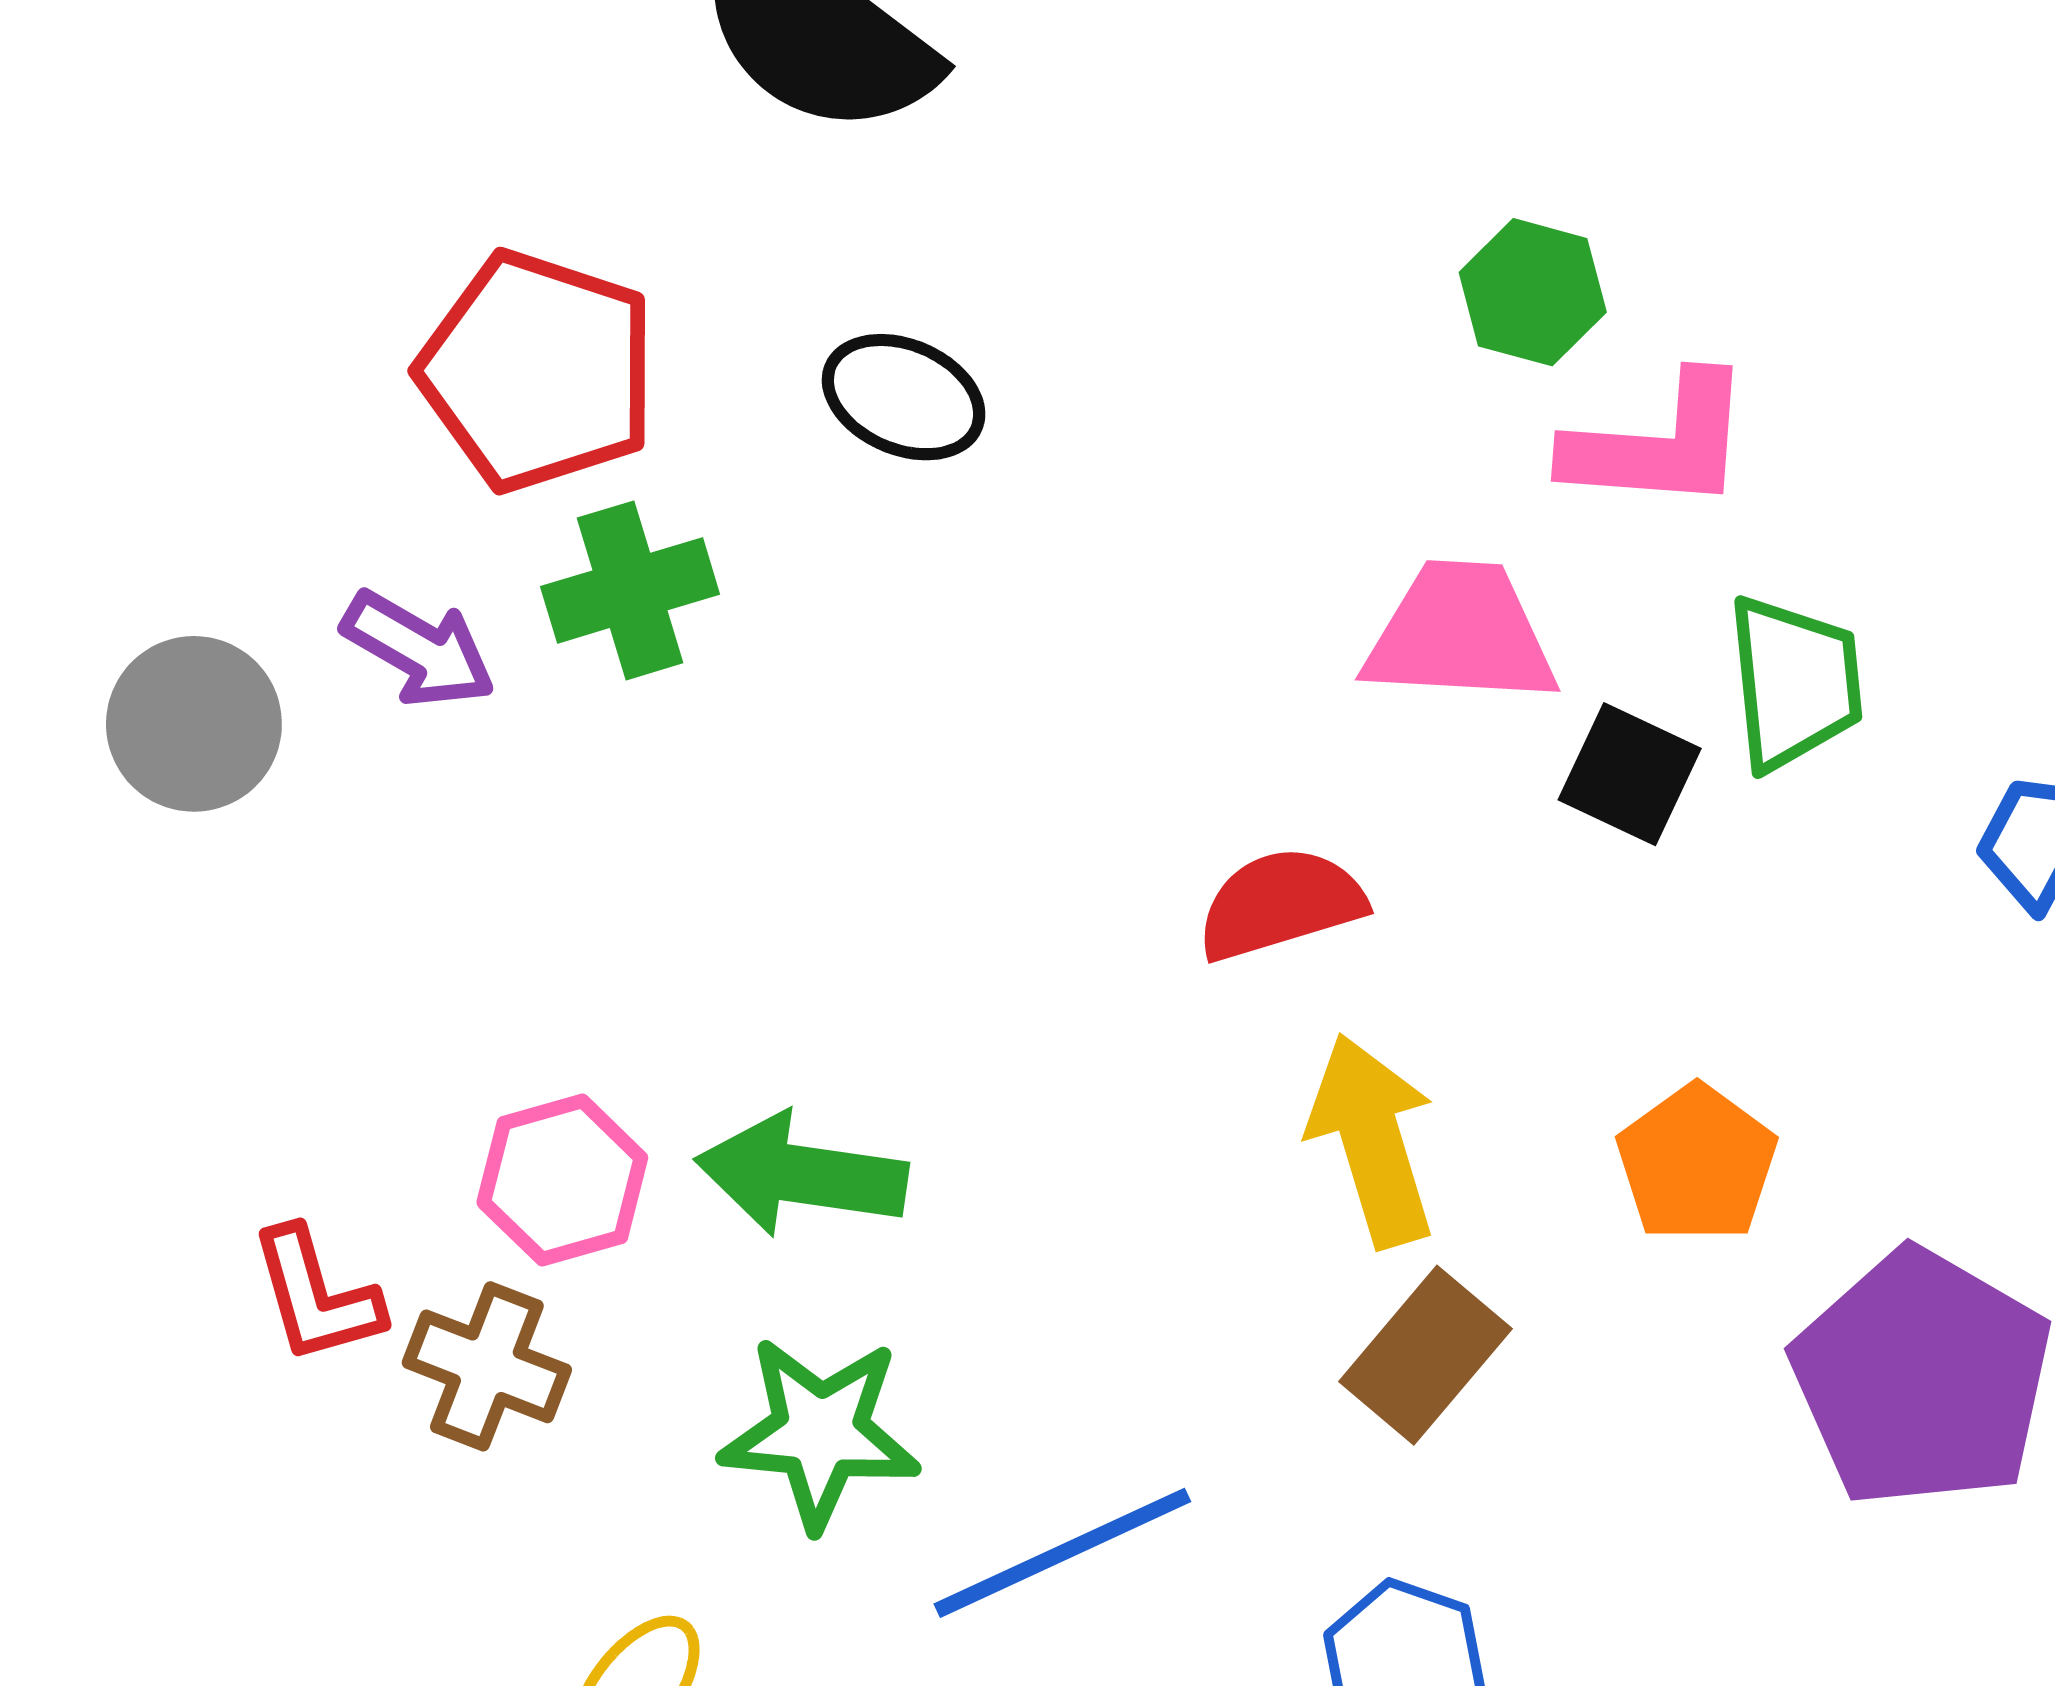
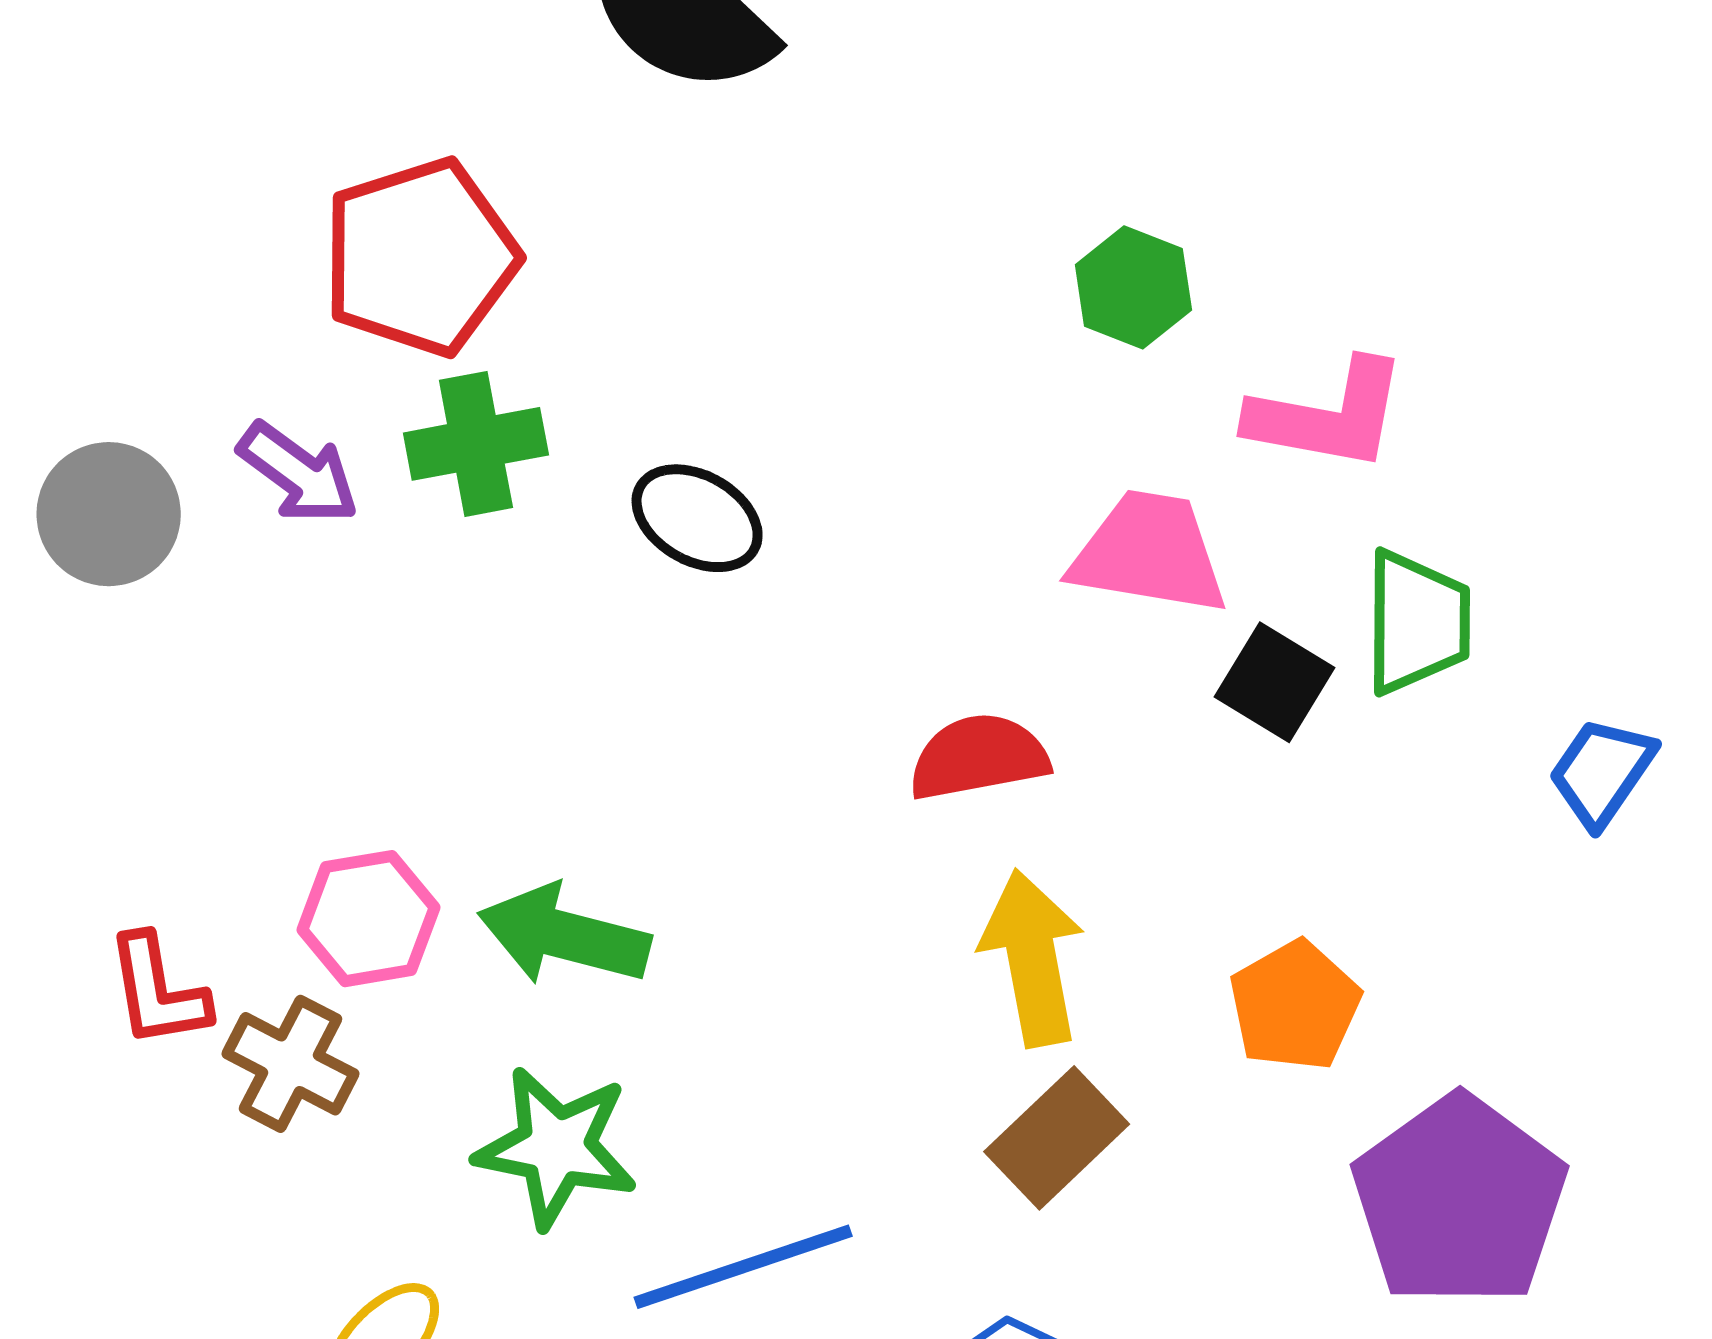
green hexagon: (1533, 292) -> (1133, 287), moved
red pentagon: (538, 371) -> (420, 257), turned 30
black ellipse: (904, 397) -> (697, 518), moved

